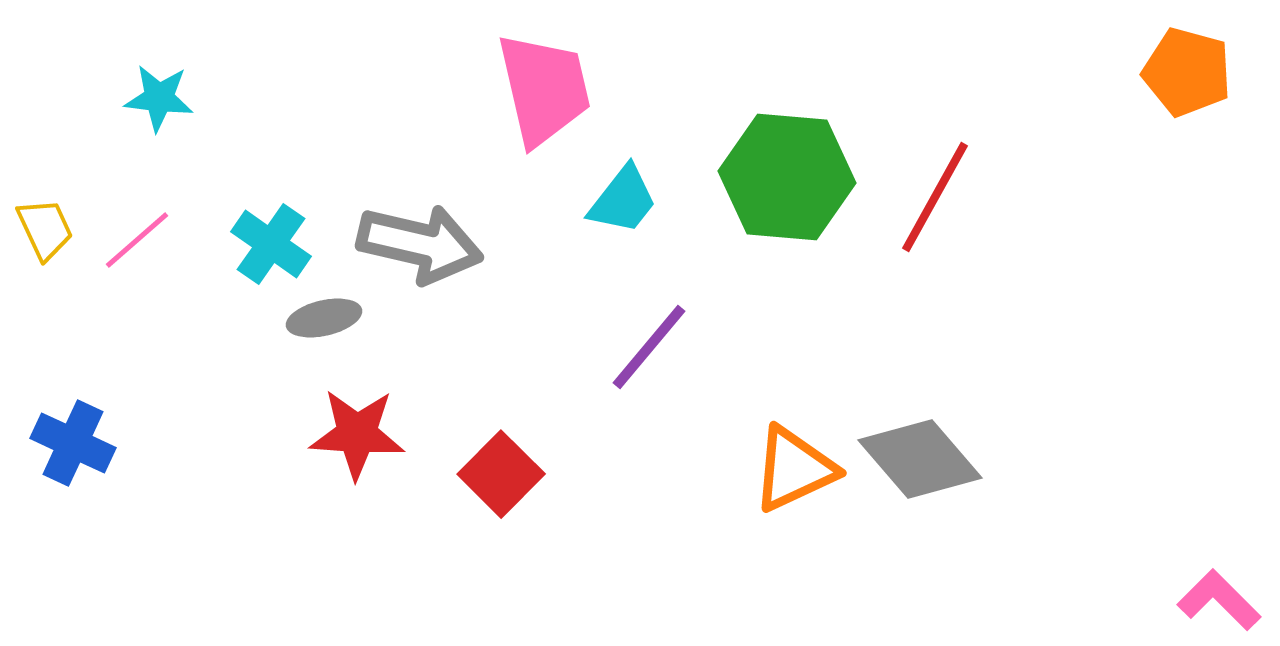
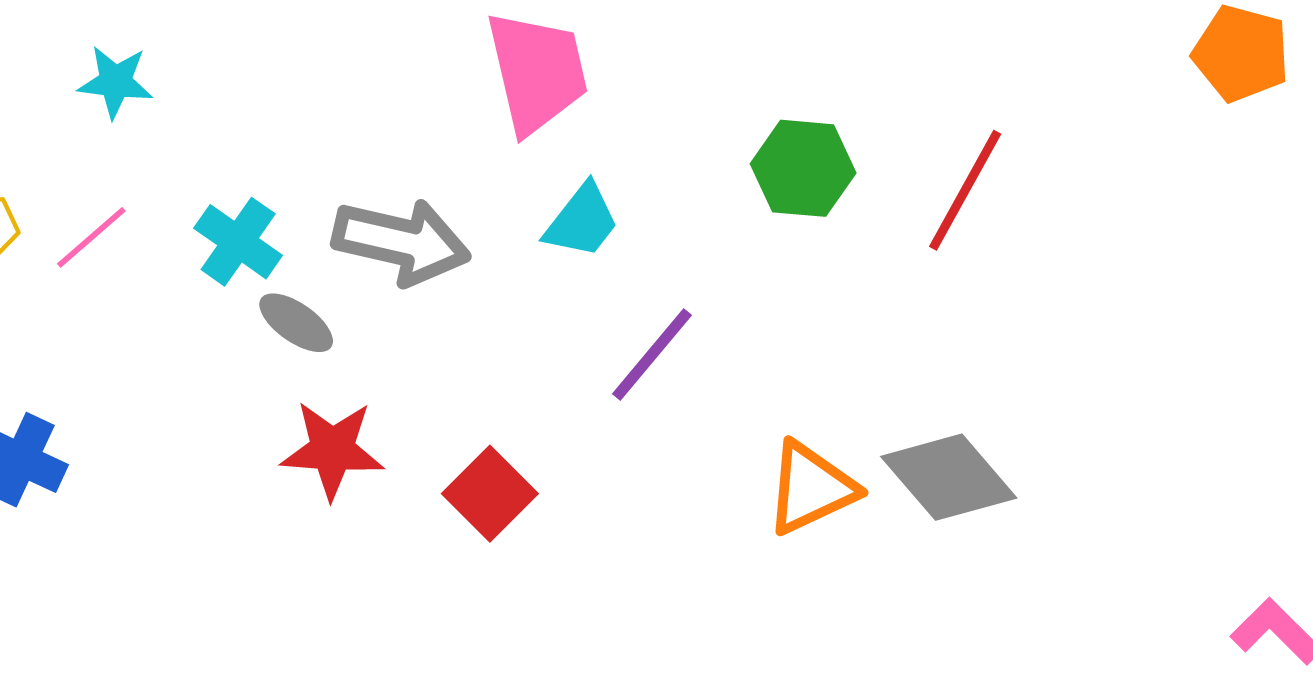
green hexagon: (787, 177) -> (803, 168), size x0.7
cyan trapezoid: (623, 200) -> (582, 221), moved
gray ellipse: (324, 318) -> (296, 323), turned 48

